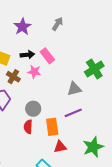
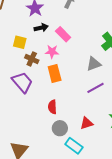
black arrow: (27, 55) -> (41, 28), moved
gray circle: (33, 109) -> (60, 128), moved
orange rectangle: (52, 127) -> (55, 73), moved

